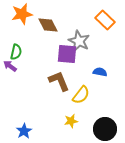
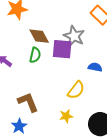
brown diamond: (48, 25) -> (39, 36), moved
green semicircle: (16, 52) -> (35, 55), moved
brown L-shape: (59, 81) -> (28, 102), moved

